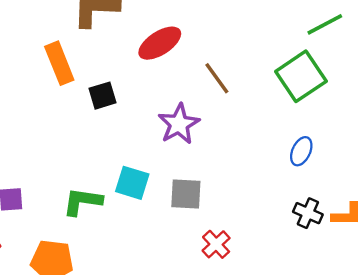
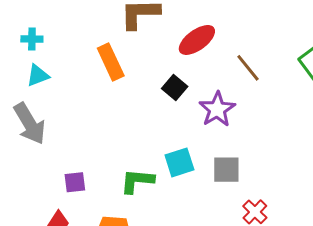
black square: (102, 96) -> (175, 88), moved, turned -30
cyan square: (132, 183) -> (179, 162), turned -32

